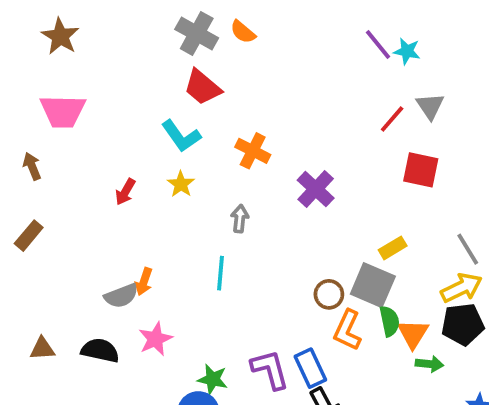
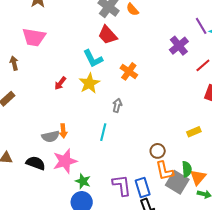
yellow star: (181, 184) -> (89, 83), size x1.5
purple cross: (316, 189) -> (179, 46), moved
orange arrow: (144, 282) -> (63, 131), turned -32
gray square: (373, 285) -> (177, 182), moved
orange L-shape: (347, 330) -> (164, 171), turned -45
pink star: (155, 339) -> (65, 161), size x1.4
green star: (213, 379) -> (83, 181), moved

